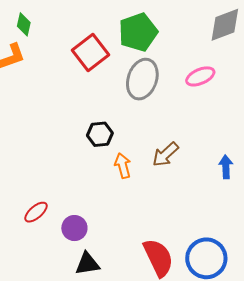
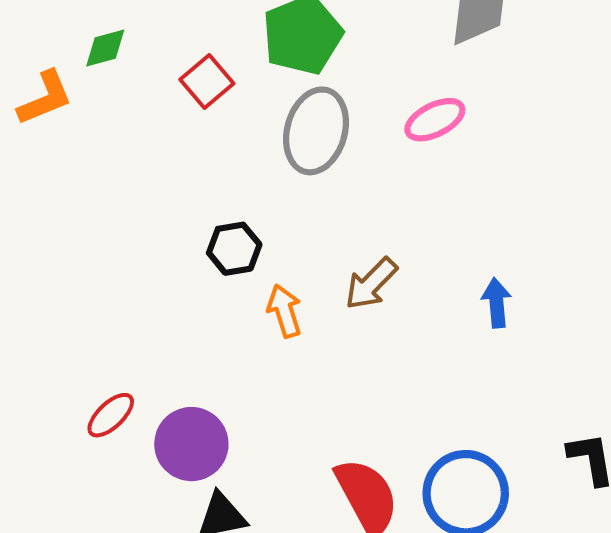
green diamond: (24, 24) -> (105, 48), moved, turned 65
red square: (91, 52) -> (207, 81), size x0.7
purple circle: (74, 228) -> (191, 444), size x1.4

